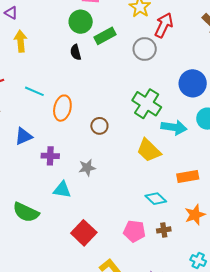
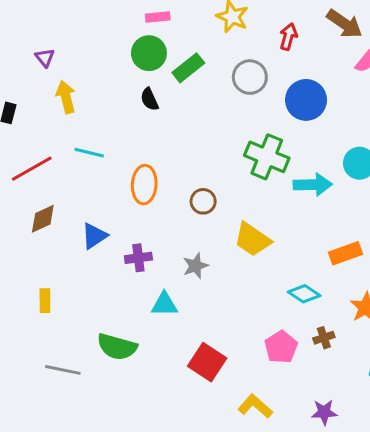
purple triangle: (11, 13) -> (45, 58), turned 32
red arrow: (164, 25) -> (288, 37), moved, size x0.7
blue circle: (193, 83) -> (306, 100), moved
cyan line: (34, 91) -> (89, 153), moved
yellow trapezoid: (149, 150) -> (252, 239), moved
pink pentagon: (134, 231) -> (281, 347), turned -30

